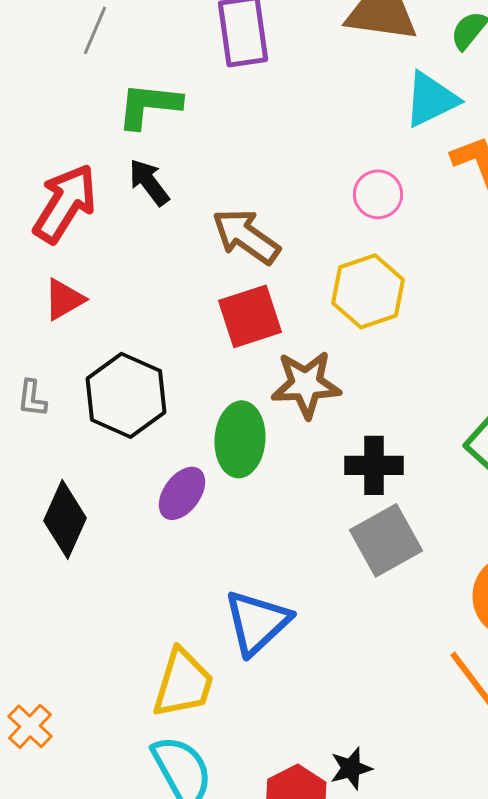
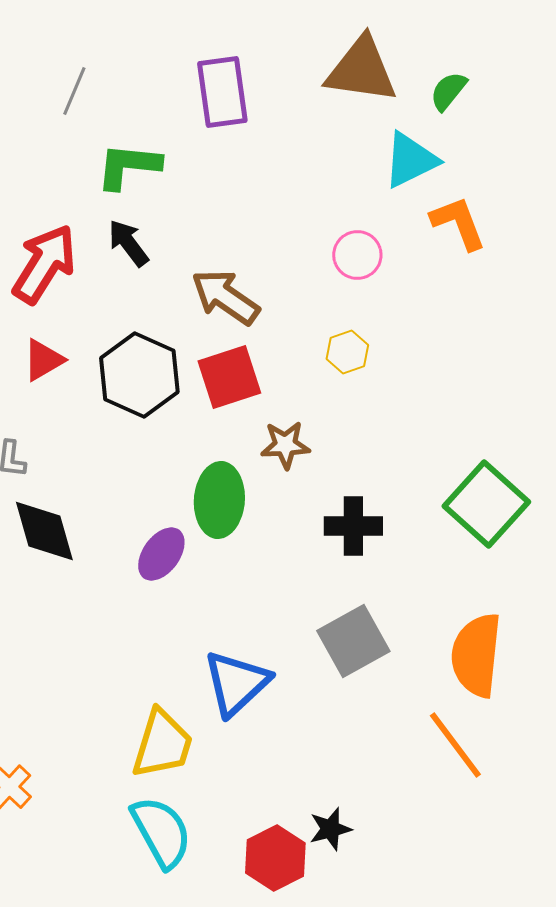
yellow hexagon: (368, 291) -> (347, 352), size x0.6
brown star: (306, 384) -> (285, 445), size x0.7
black hexagon: (126, 395) -> (139, 375), moved
black diamond: (65, 519) -> (44, 531), moved, turned -40
gray square: (386, 540) -> (353, 641), moved

